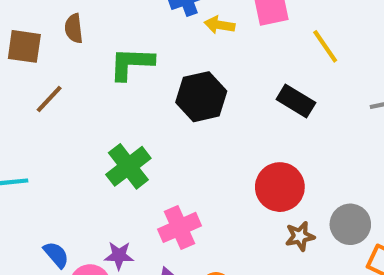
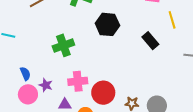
red circle: (280, 187) -> (103, 93), moved
blue semicircle: (56, 255) -> (25, 74), moved

